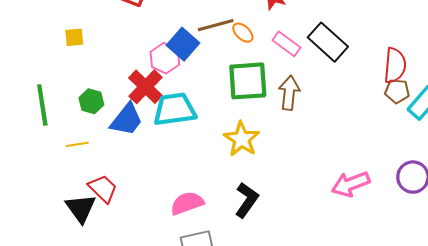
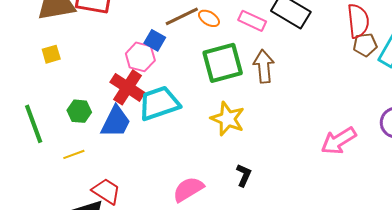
blue square: (183, 44) -> (155, 40), size x0.7
black L-shape: (247, 200) -> (244, 175), size x0.7

